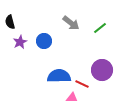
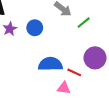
green line: (100, 28) -> (84, 23), moved

